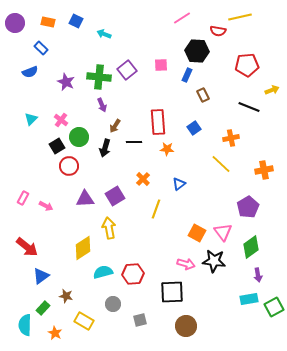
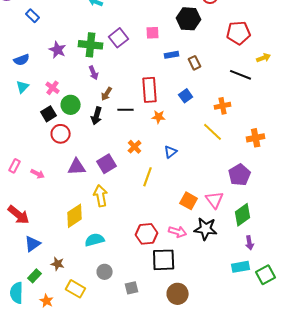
blue semicircle: (30, 72) -> (22, 60), moved
blue rectangle: (187, 75) -> (172, 55), moved, turned 56
red hexagon: (133, 274) -> (147, 234), moved

